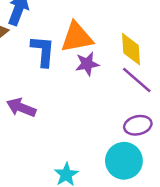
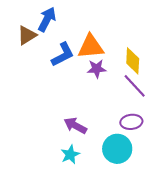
blue L-shape: (43, 51) -> (63, 55), turned 52
purple arrow: (21, 107) -> (75, 126), moved

